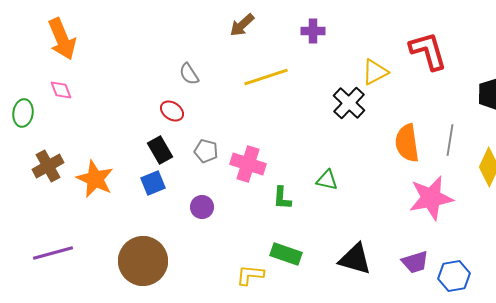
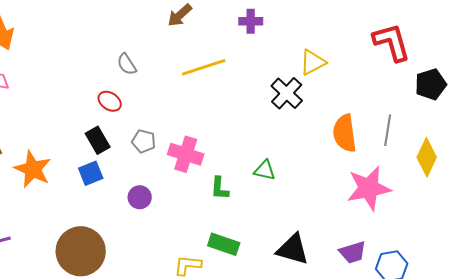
red L-shape: (428, 51) -> (392, 42), moved

